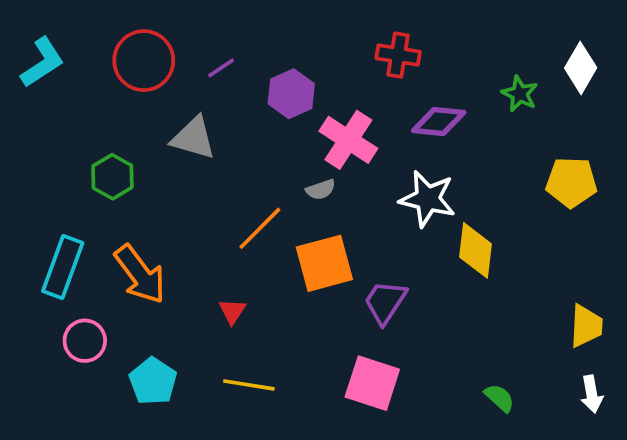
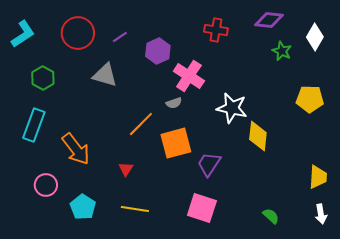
purple diamond: (439, 121) -> (269, 20), moved
green hexagon: (112, 177) -> (43, 78), moved
cyan rectangle: (63, 267) -> (34, 125), moved

